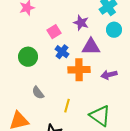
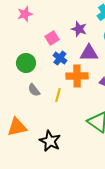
gray semicircle: (38, 93) -> (34, 90), moved
yellow line: (67, 106) -> (58, 95), moved

